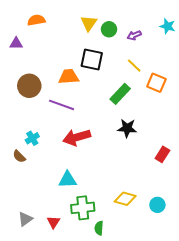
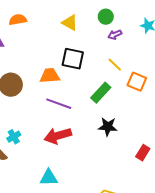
yellow triangle: (89, 23) -> (70, 23), turned -36
green circle: (109, 29) -> (106, 17), moved
purple line: (62, 105) -> (59, 104), moved

